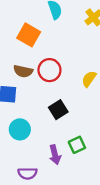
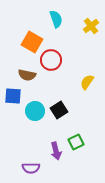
red circle: (49, 70) -> (51, 60), moved
cyan circle: (20, 129) -> (35, 111), moved

